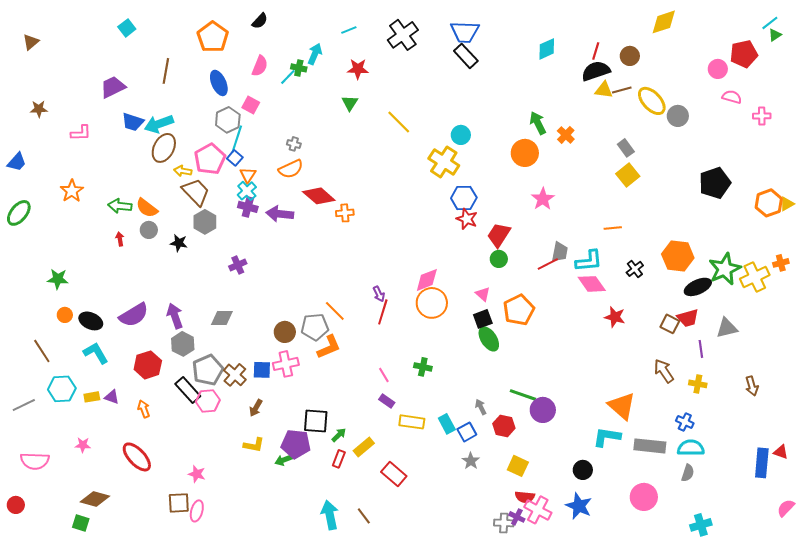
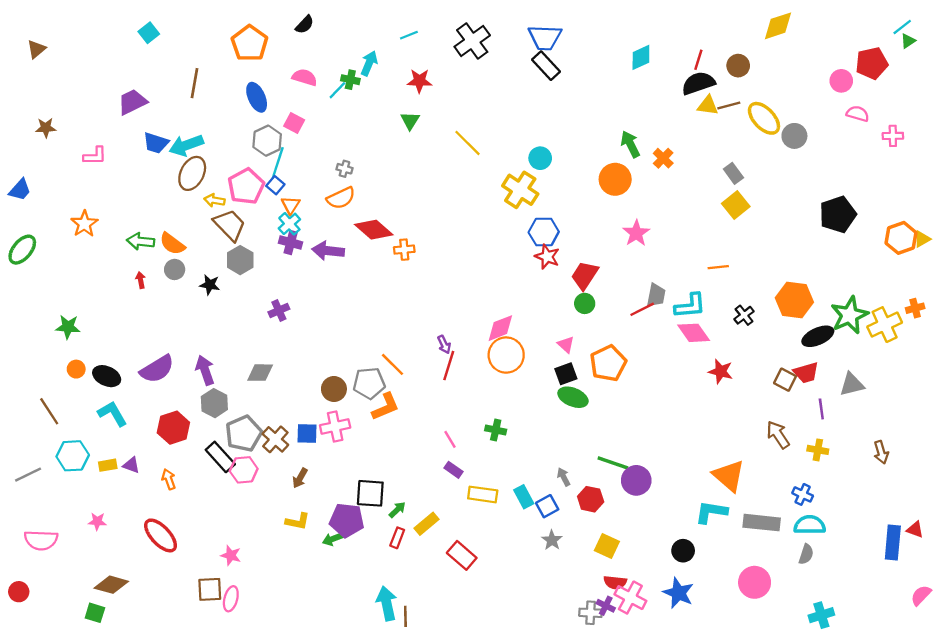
pink semicircle: (260, 66) -> (305, 77), turned -95
green ellipse: (489, 339) -> (573, 397), turned -35
brown line: (364, 516) -> (405, 616), moved, turned 36

